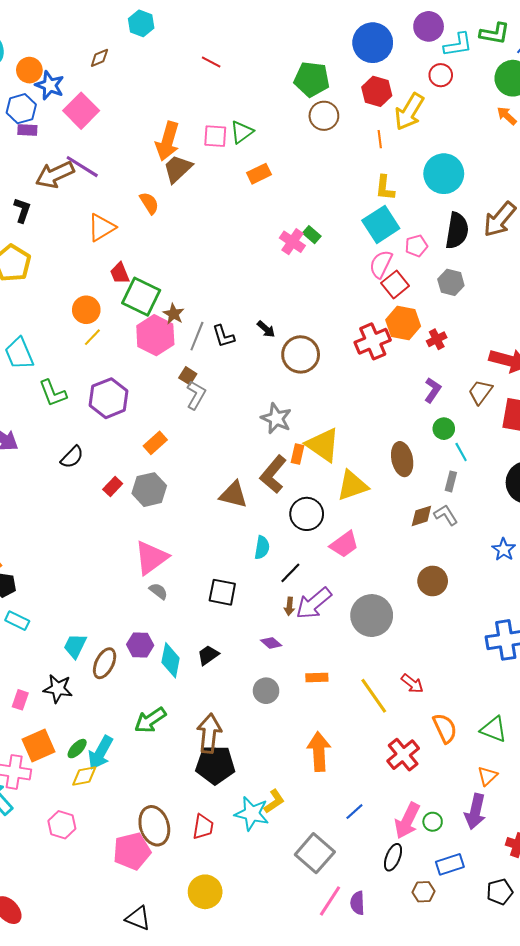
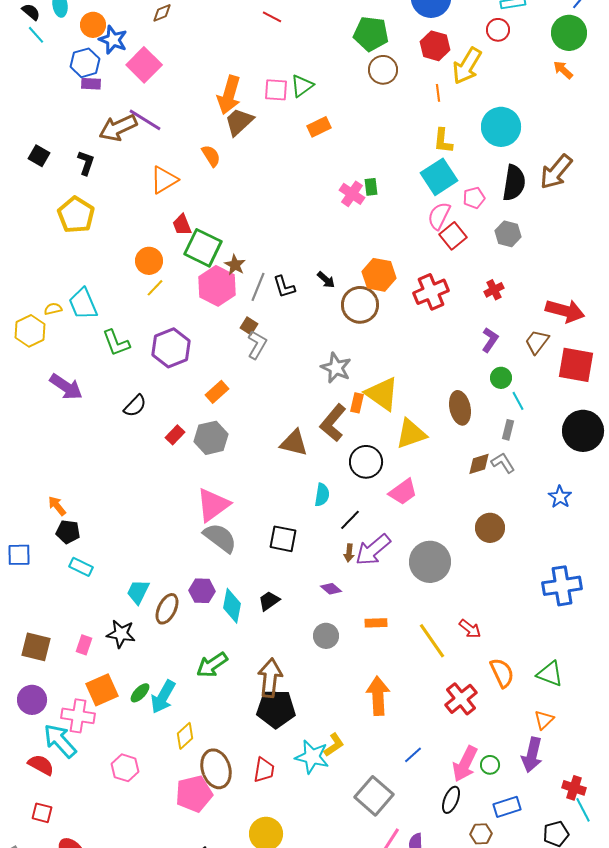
green rectangle: (312, 235) -> (371, 187), turned 42
orange hexagon: (403, 323) -> (379, 275), moved
gray semicircle: (158, 591) -> (220, 538), size x1.8
yellow diamond: (84, 776) -> (185, 736), moved, turned -32

